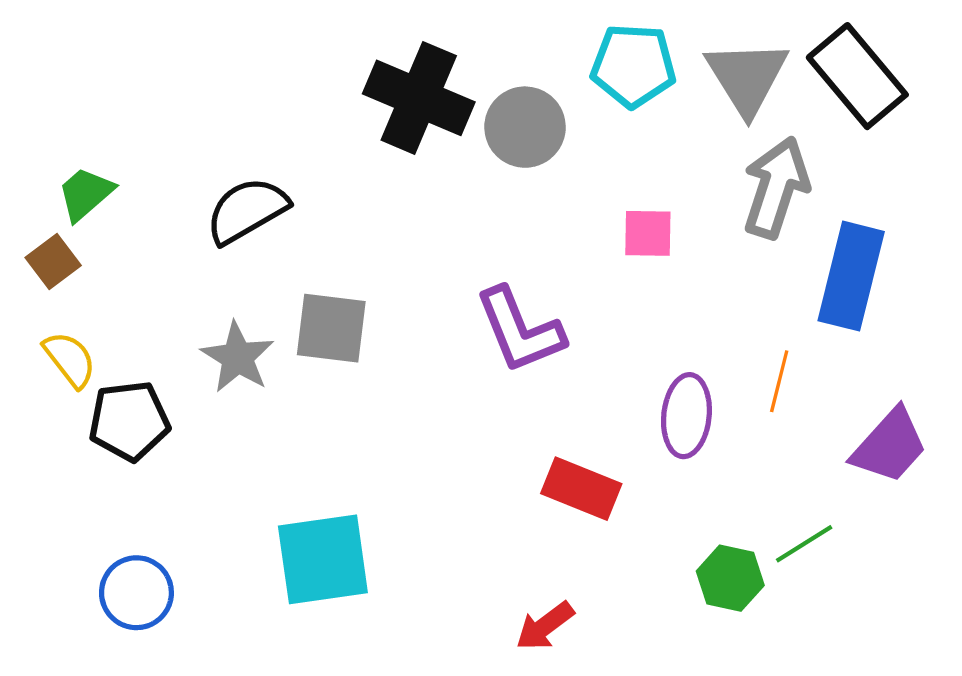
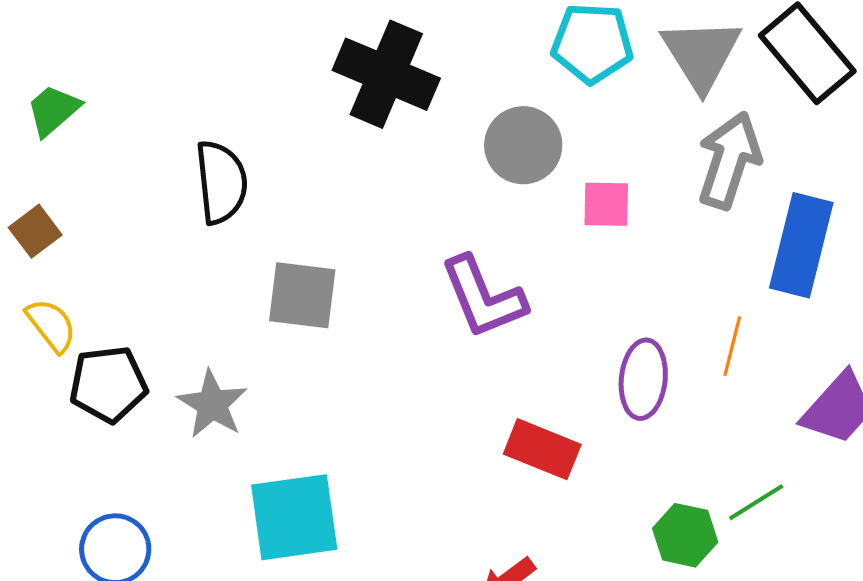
gray circle: (525, 127) -> (523, 145), moved
green trapezoid: (85, 194) -> (53, 110), moved
black semicircle: (247, 210) -> (221, 182), turned 114
gray star: (238, 357) -> (212, 404), moved

